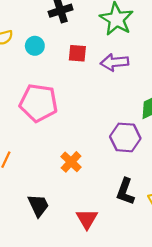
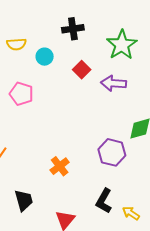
red square: (77, 53) -> (82, 70), turned 30
pink pentagon: (39, 103) -> (21, 94), moved, size x0.7

